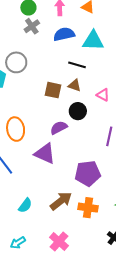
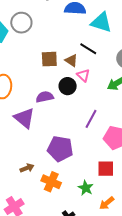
black line: (77, 65) -> (88, 49), moved
brown square: (53, 90) -> (49, 59), turned -30
pink triangle: (103, 95) -> (83, 75), moved
brown arrow: (61, 201) -> (27, 168), size x0.6

